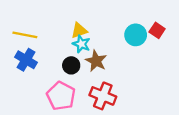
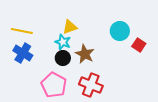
red square: (157, 30) -> (139, 45), moved
cyan star: (81, 44) -> (63, 42), moved

